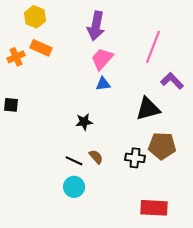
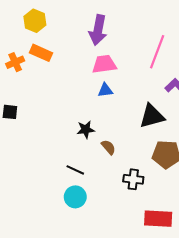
pink trapezoid: (102, 59) -> (104, 64), turned 40
brown semicircle: (96, 157) -> (108, 147), moved
black cross: (135, 158) -> (133, 179), moved

